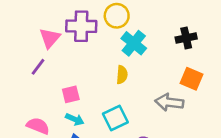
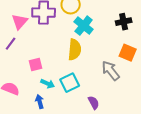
yellow semicircle: (122, 75) -> (75, 50), size x1.5
gray arrow: (169, 102) -> (111, 71), turned 45
cyan arrow: (75, 119) -> (48, 84), moved

